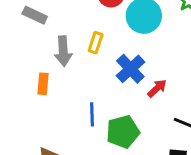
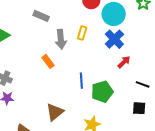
blue cross: (130, 69) -> (114, 39), moved
orange rectangle: (43, 84) -> (48, 61), turned -40

